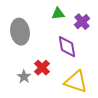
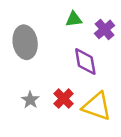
red cross: (42, 68) -> (64, 99), moved

